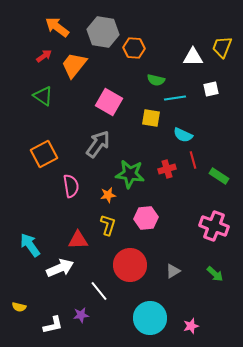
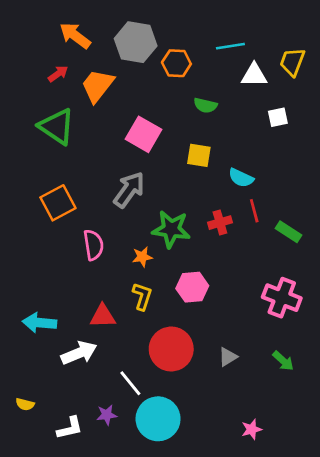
green triangle: (43, 96) -> (57, 126), size x1.4
cyan line: (175, 98) -> (230, 46), moved
cyan arrow: (30, 245) -> (39, 323), turned -50
cyan circle: (150, 318) -> (158, 419), moved

